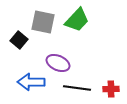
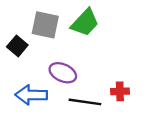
red cross: (111, 89) -> (120, 91), moved

